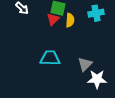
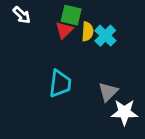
cyan cross: (96, 13) -> (105, 36), moved, turned -35
cyan trapezoid: (50, 58) -> (60, 84), turned 95

